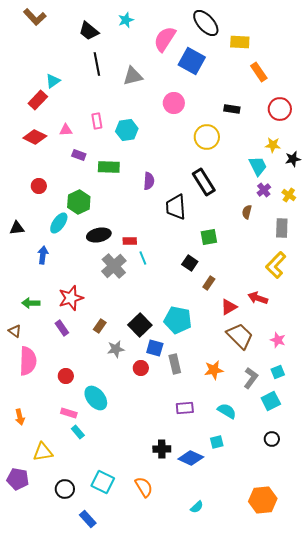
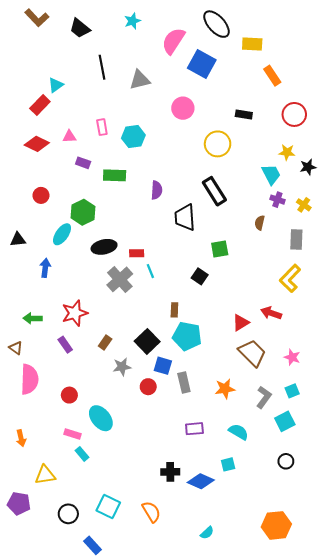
black trapezoid: (89, 31) -> (80, 28), moved
purple cross: (264, 190) -> (277, 200), turned -32
brown rectangle: (209, 283) -> (174, 310), moved, turned -32

